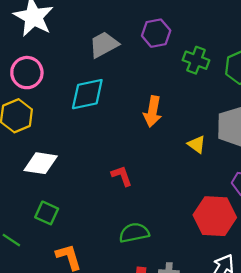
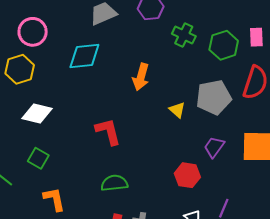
red L-shape: (122, 176) -> (108, 132), size x1.4
red hexagon: (215, 216) -> (187, 175), size x0.7

